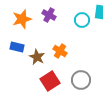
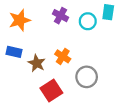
purple cross: (49, 15) -> (60, 16), moved
gray circle: (81, 80) -> (87, 77), moved

